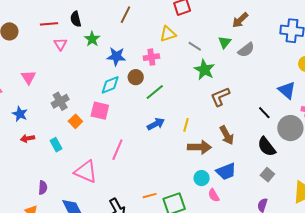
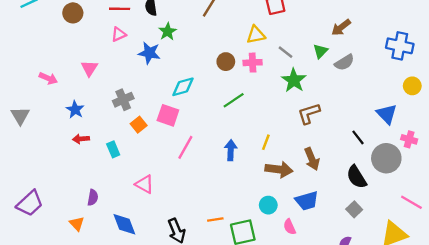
pink triangle: (60, 44) -> (119, 34), moved, turned 32
blue star: (116, 56) -> (149, 53), moved
pink cross: (151, 57) -> (253, 63), moved
brown circle: (136, 77) -> (226, 62), moved
blue arrow: (156, 124) -> (231, 150), moved, turned -66
pink line: (117, 150) -> (185, 147), moved
pink triangle: (86, 172) -> (145, 184), size x0.7
cyan circle: (202, 178) -> (268, 205), moved

